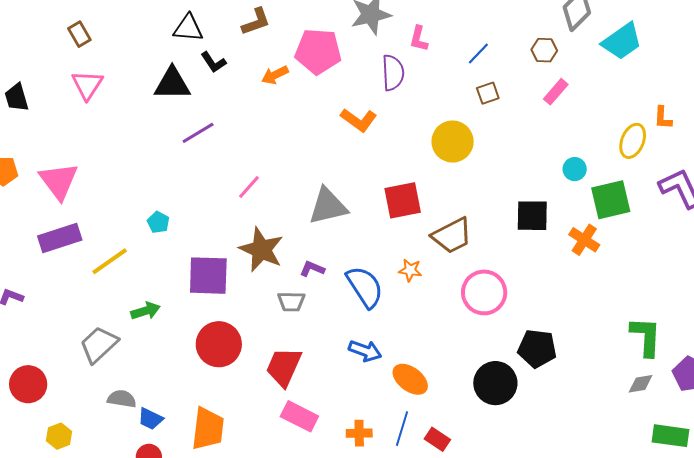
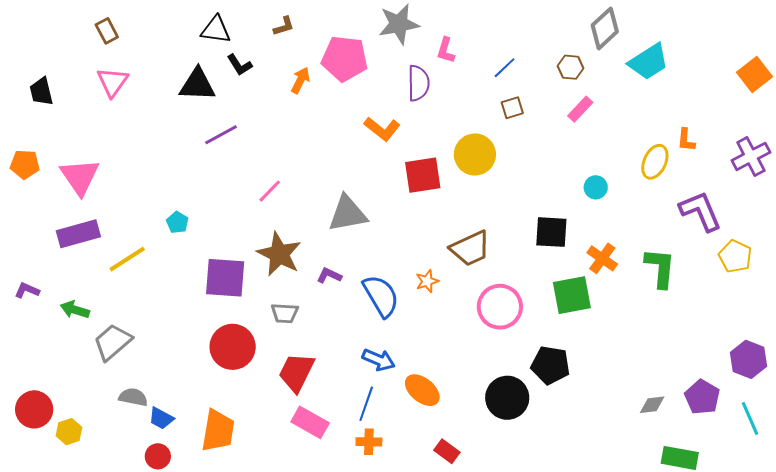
brown L-shape: (256, 22) -> (284, 26), size x0.7
orange arrow: (275, 75) -> (300, 80), turned 140
red square: (403, 200) -> (423, 175), moved
green square: (611, 200) -> (572, 295), moved
orange star: (410, 270) -> (427, 281), turned -30
gray trapezoid: (291, 302) -> (285, 313), moved
green arrow: (146, 311) -> (75, 310), moved, turned -148
green L-shape: (646, 337) -> (660, 268), moved
red circle: (28, 384) -> (34, 409), moved
blue line: (402, 429) -> (366, 404), moved

